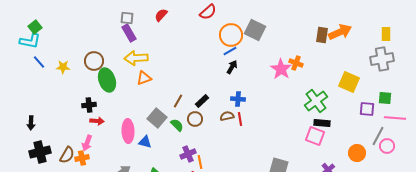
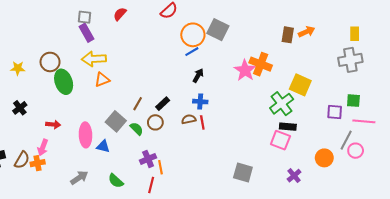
orange arrow: (340, 32) -> (307, 32), size x0.7
orange cross: (296, 63) -> (261, 64), size x1.5
black arrow: (232, 67) -> (198, 76), moved
yellow square: (349, 82) -> (300, 85), moved
black cross: (89, 105) -> (20, 108), moved, turned -32

